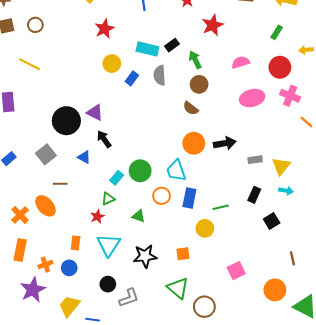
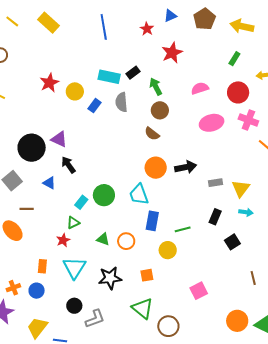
red star: (105, 29) -> (49, 83), moved
orange circle: (162, 196) -> (126, 241), moved
orange circle: (275, 290) -> (237, 321), moved

